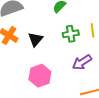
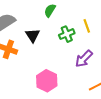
black triangle: (35, 39) -> (33, 35), moved

